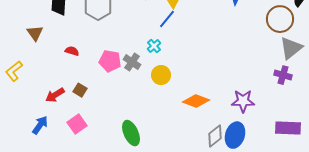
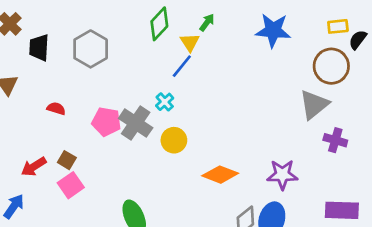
gray triangle: (291, 48) -> (314, 104), moved
gray cross: (132, 62) -> (136, 123), size x1.4
pink square: (77, 124) -> (71, 185), moved

